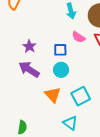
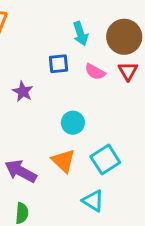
blue square: (60, 50) -> (58, 64), moved
purple arrow: (29, 69) -> (21, 171), moved

